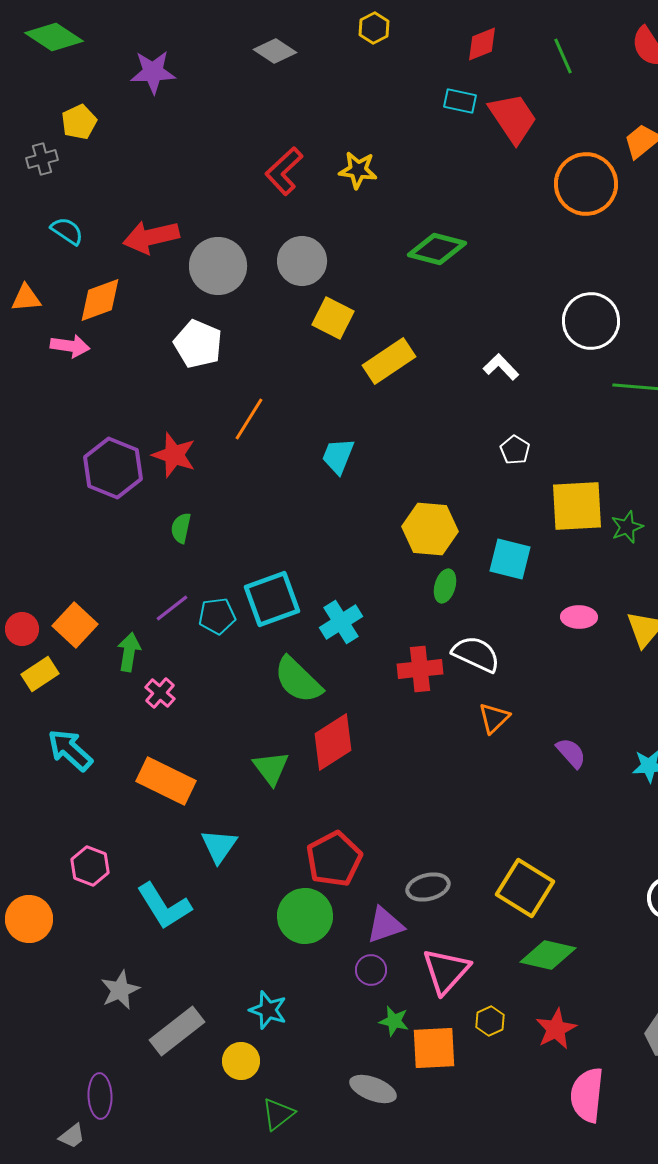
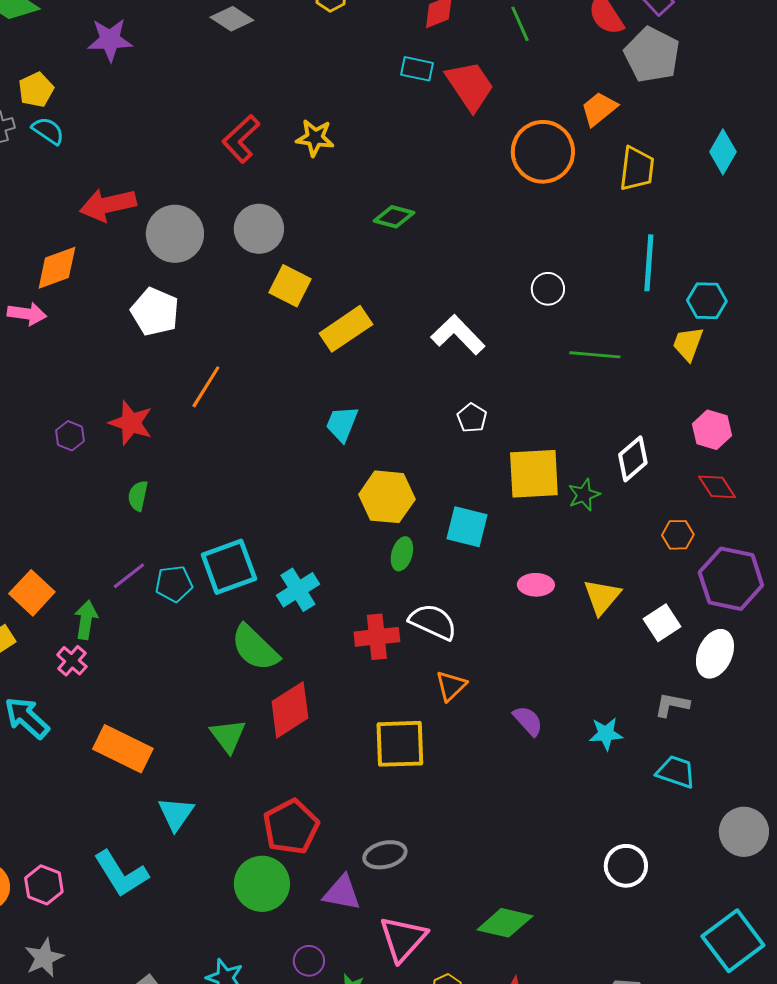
cyan semicircle: (67, 231) -> (48, 131), moved
green diamond: (437, 249) -> (394, 217), size x0.7
white circle: (591, 321) -> (548, 289), size x0.6
white L-shape: (501, 367) -> (458, 335), size x1.5
cyan trapezoid: (338, 456) -> (342, 424), moved
purple hexagon: (113, 468) -> (70, 436), size x0.5
pink cross: (160, 693) -> (72, 661), moved
pink hexagon: (90, 866) -> (44, 885), moved
yellow square: (525, 888) -> (400, 744), moved, turned -34
purple triangle: (385, 925) -> (342, 893), turned 30
purple circle: (371, 970) -> (309, 961), moved
gray star: (120, 990) -> (44, 958), moved

